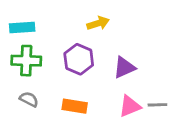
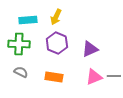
yellow arrow: (98, 23) -> (56, 17), moved, turned 133
cyan rectangle: (22, 27) -> (28, 20), moved

